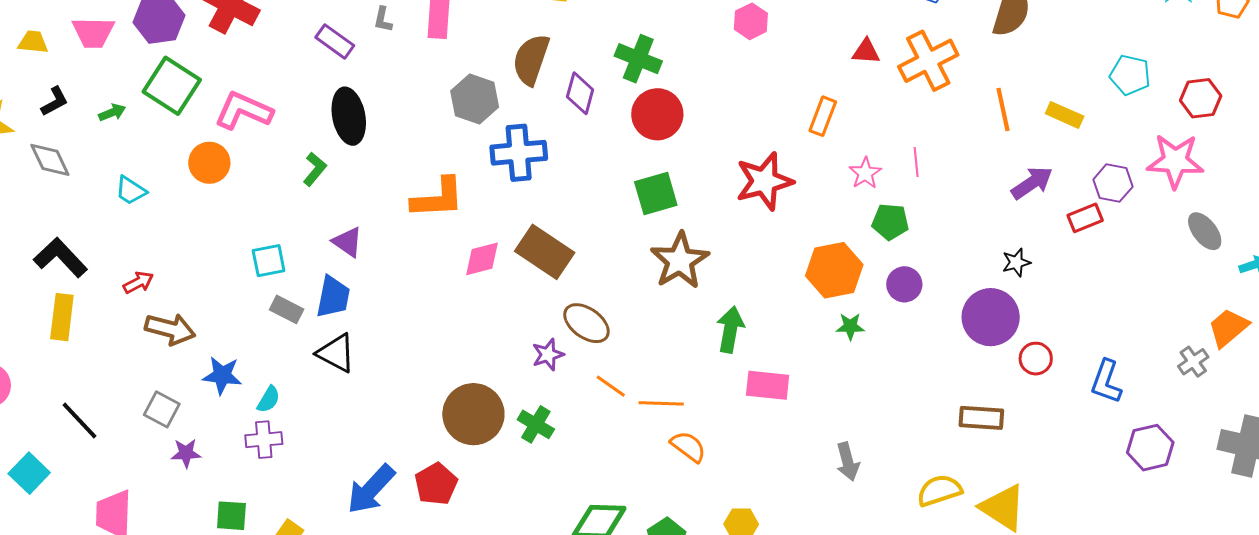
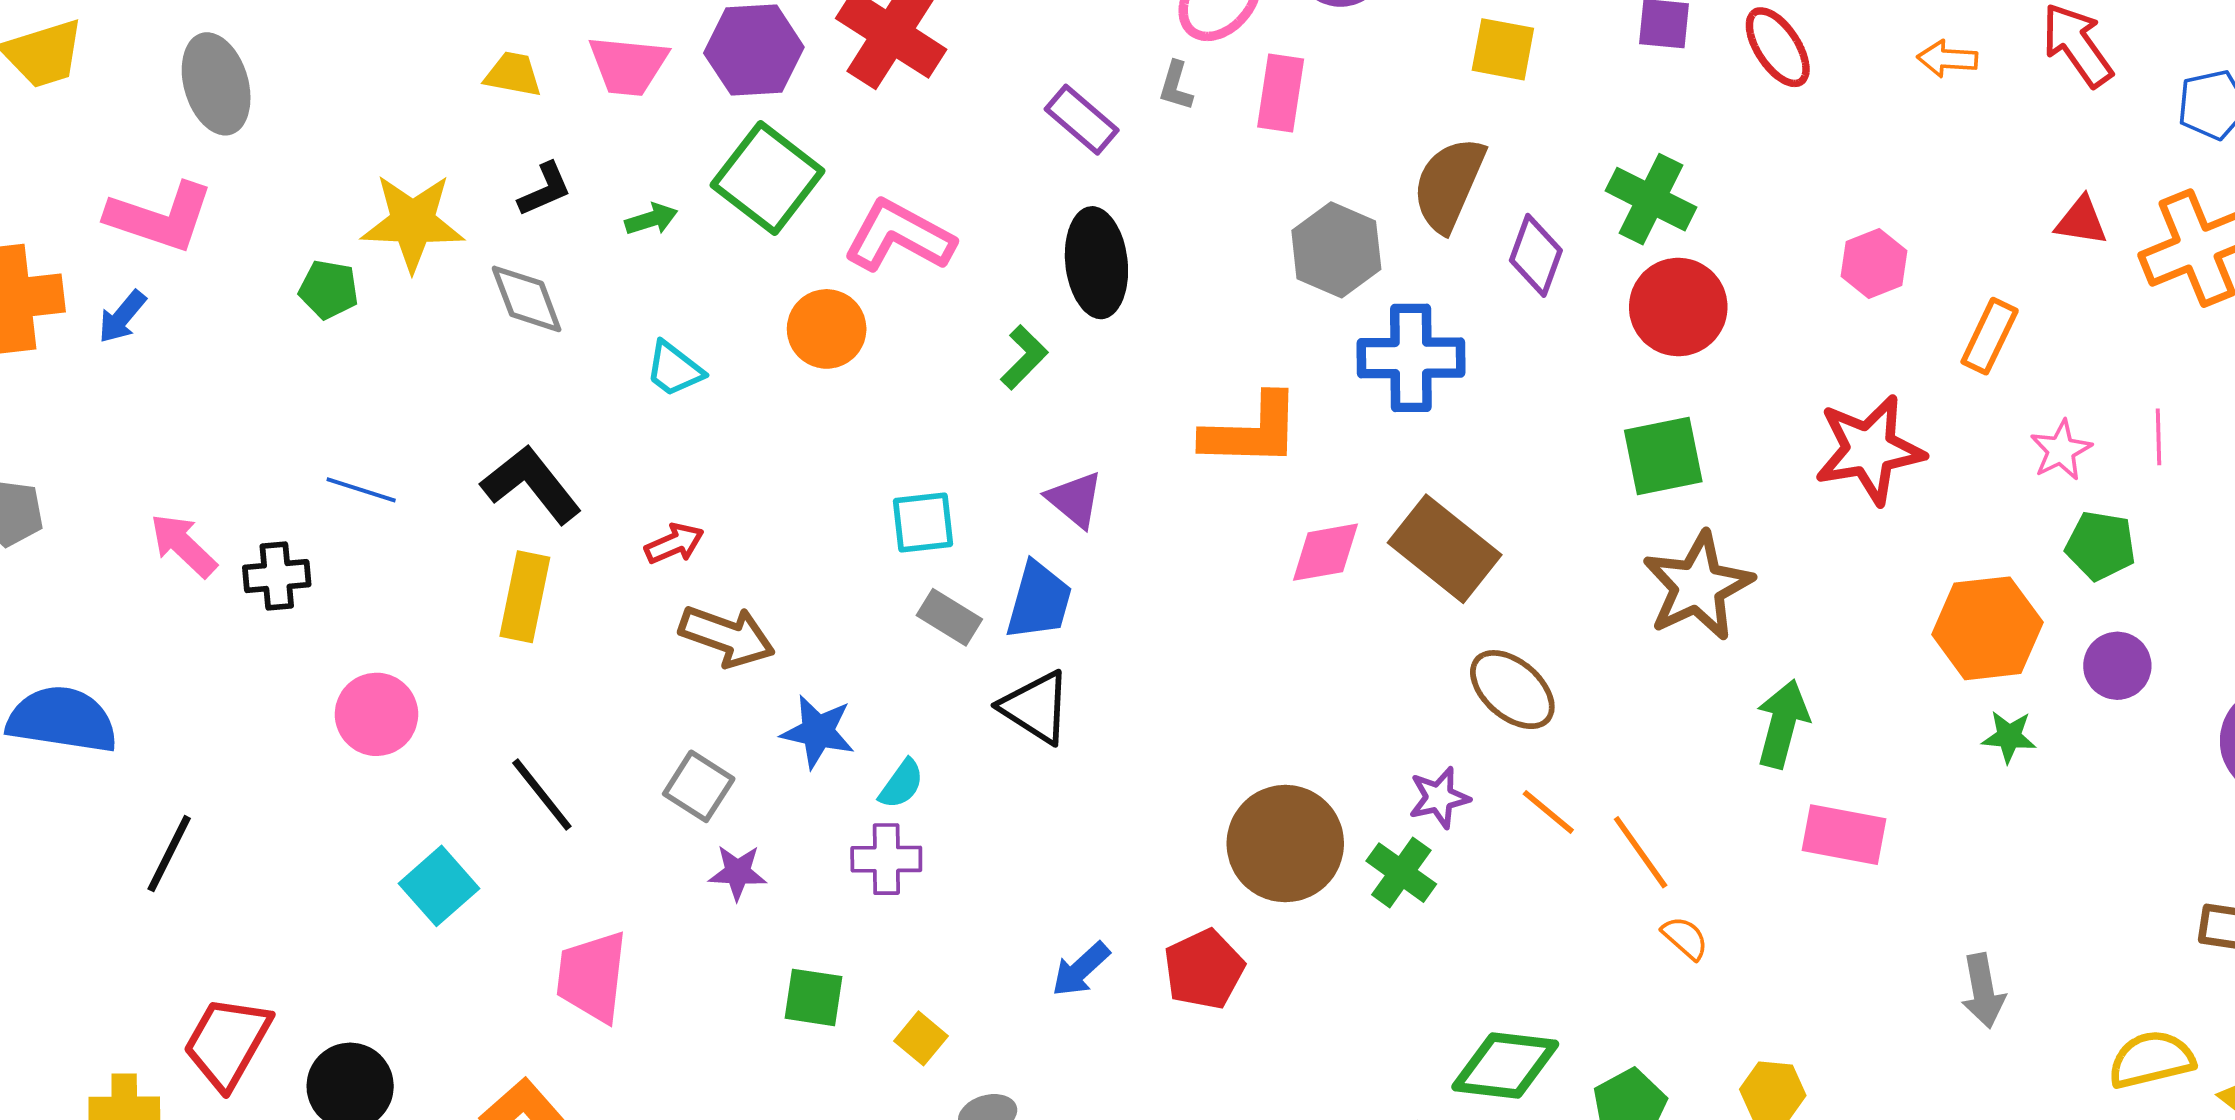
pink hexagon: (751, 21) -> (1874, 264), moved
purple star: (548, 355) -> (1439, 798), moved
orange line: (661, 403) -> (1641, 852), turned 48
orange semicircle: (688, 447) -> (1685, 938), size x0.7
blue arrow: (371, 489) -> (1081, 969), size x0.6

